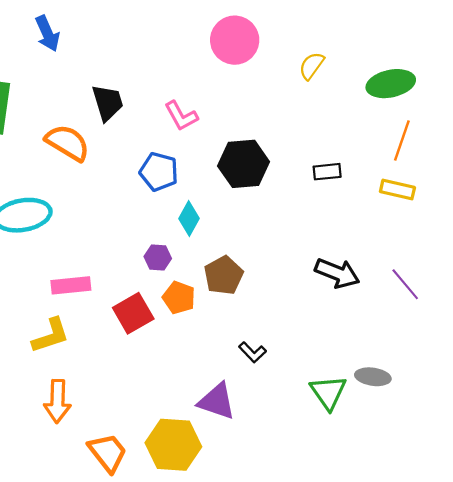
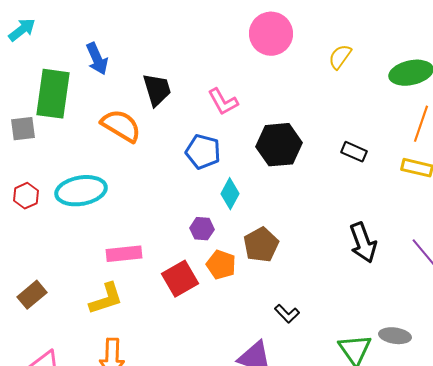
blue arrow: (47, 33) -> (97, 59), moved
black rectangle: (327, 172) -> (354, 152), turned 30
black arrow: (337, 273) -> (363, 243), turned 48

